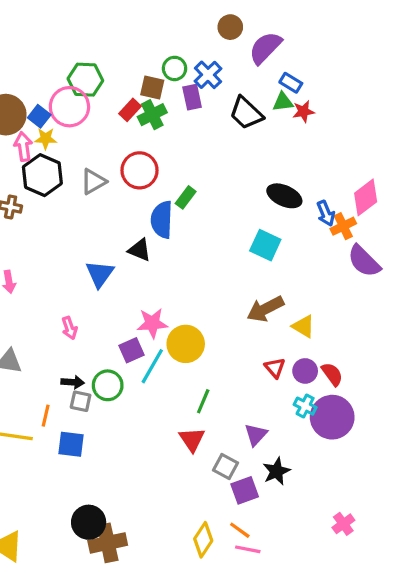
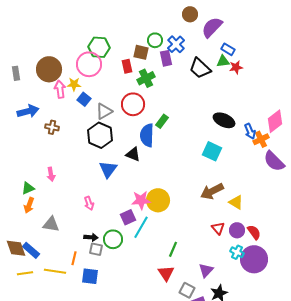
red rectangle: (130, 110) -> (127, 66), turned -56
green cross: (152, 115) -> (146, 78), moved
blue square: (39, 116) -> (84, 99), moved
black hexagon: (42, 175) -> (100, 135), moved
yellow circle: (186, 344) -> (158, 200), moved

